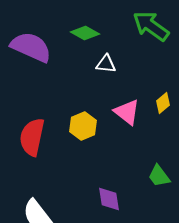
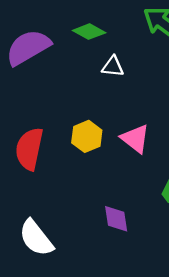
purple semicircle: (31, 47) -> (28, 47), turned -54
pink triangle: (127, 112) -> (135, 139), moved

